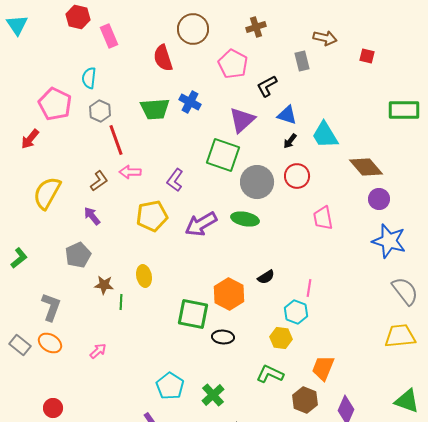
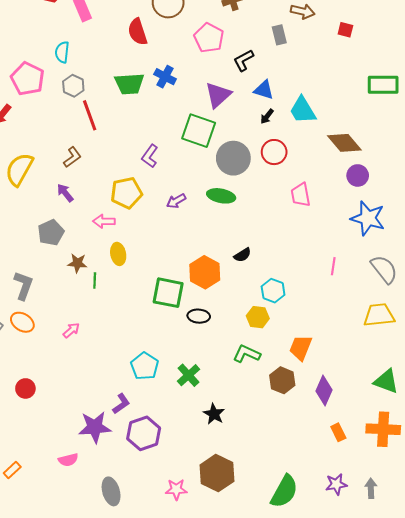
pink arrow: (130, 172) -> (104, 221), moved
purple arrow: (201, 224) -> (176, 201), size x0.6
pink line: (309, 288) -> (333, 266), moved

